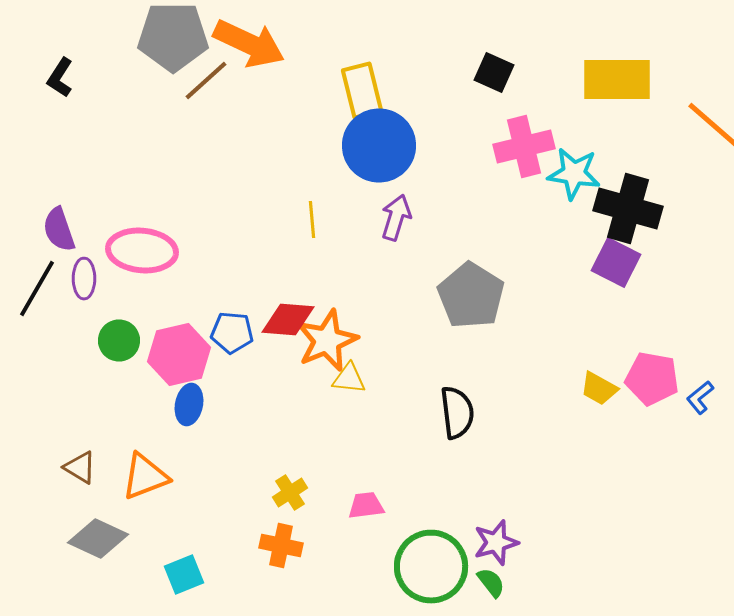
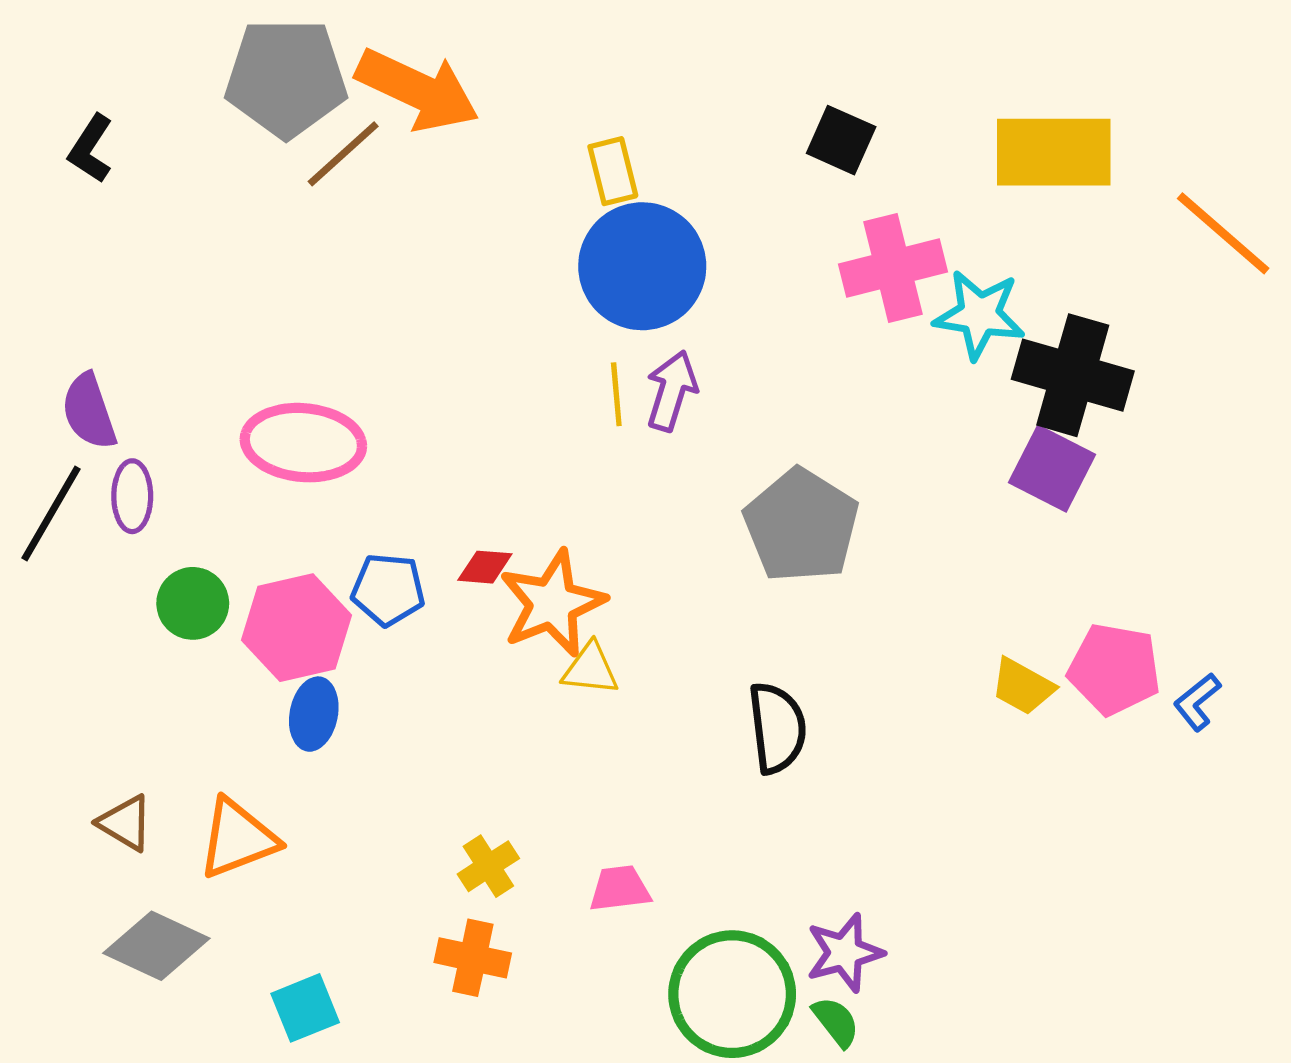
yellow rectangle: (362, 90) -> (613, 171), size x0.7
yellow line: (312, 220) -> (616, 394), moved
pink ellipse: (142, 250) -> (303, 443), moved
red diamond: (288, 320) -> (485, 567), size x0.6

